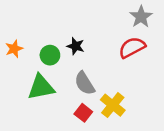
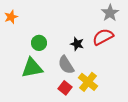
black star: (76, 46) -> (77, 44), moved
orange star: (14, 49) -> (11, 17), moved

